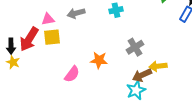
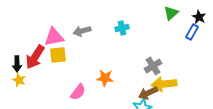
pink triangle: (48, 19) -> (54, 37), size x1.5
gray cross: (135, 47) -> (153, 66), moved
yellow arrow: (158, 66) -> (164, 84), size x1.4

